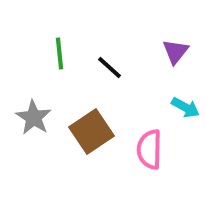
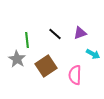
purple triangle: (175, 52) -> (80, 33), moved, turned 32
green line: (60, 54) -> (27, 40), moved

